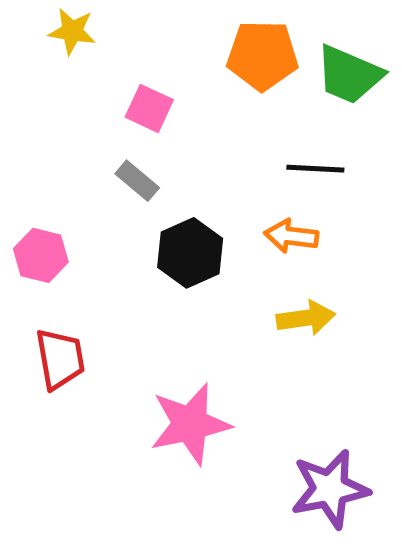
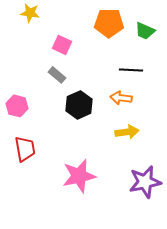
green trapezoid: (349, 75) -> (145, 31), size x0.7
purple star: (330, 489) -> (145, 182), moved

